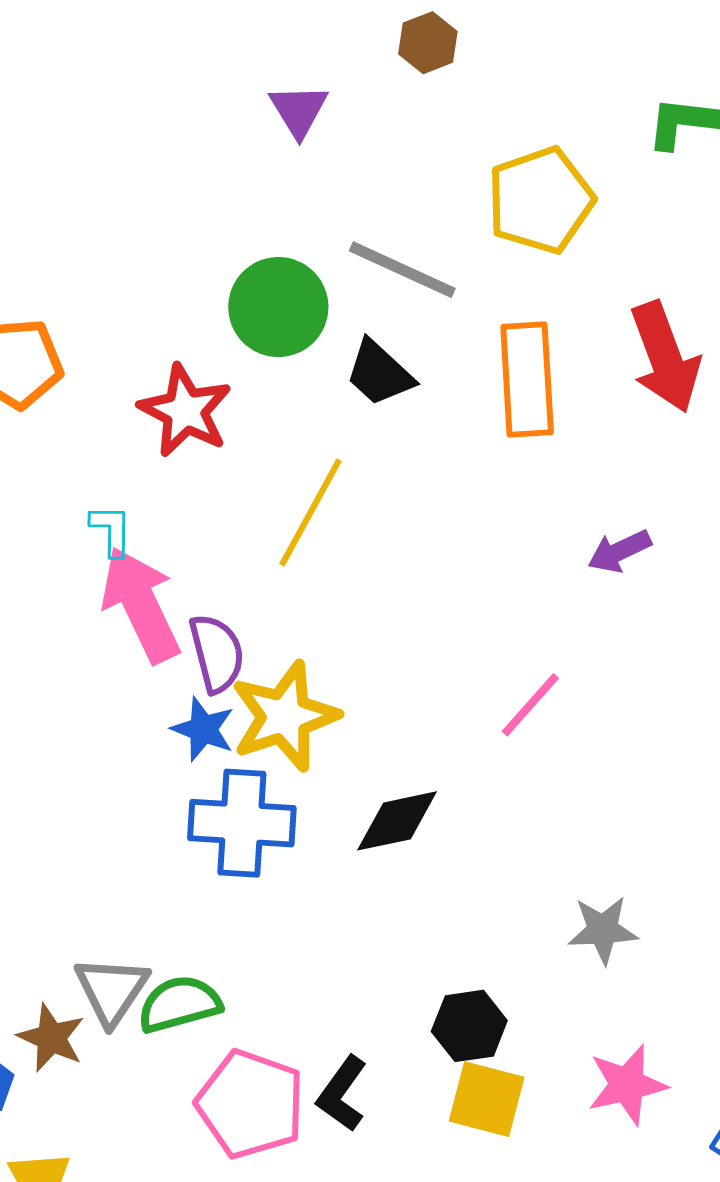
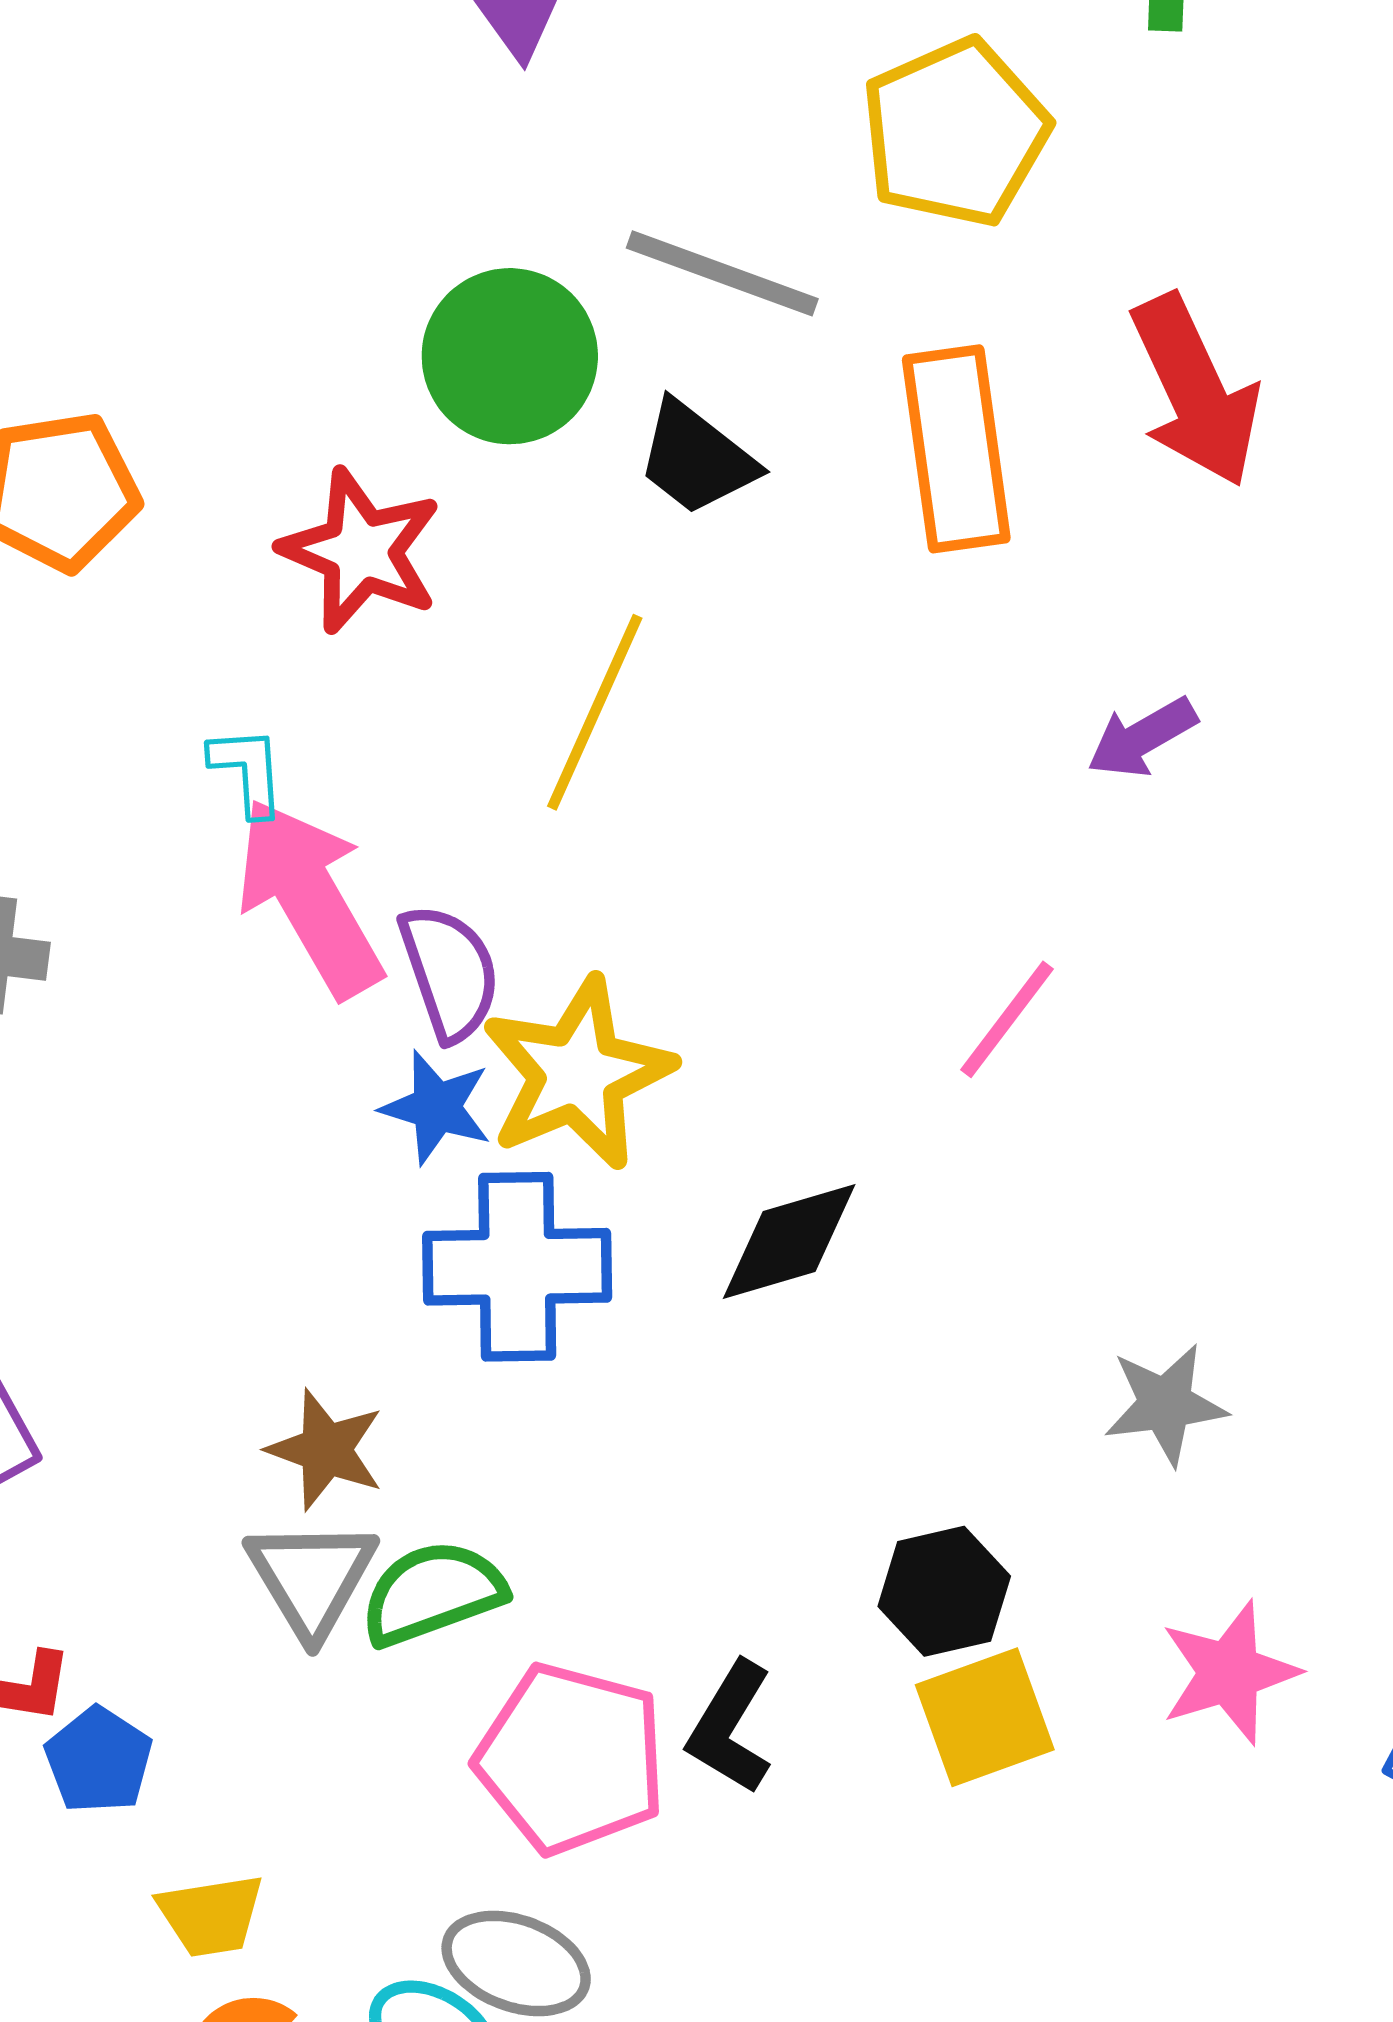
brown star: (51, 1038) -> (326, 1450), moved
yellow square: (487, 1099) -> (985, 1717), turned -30

